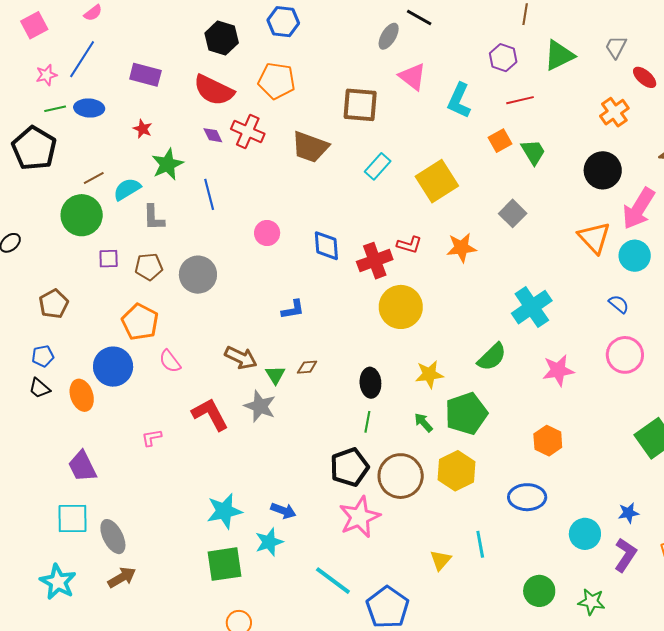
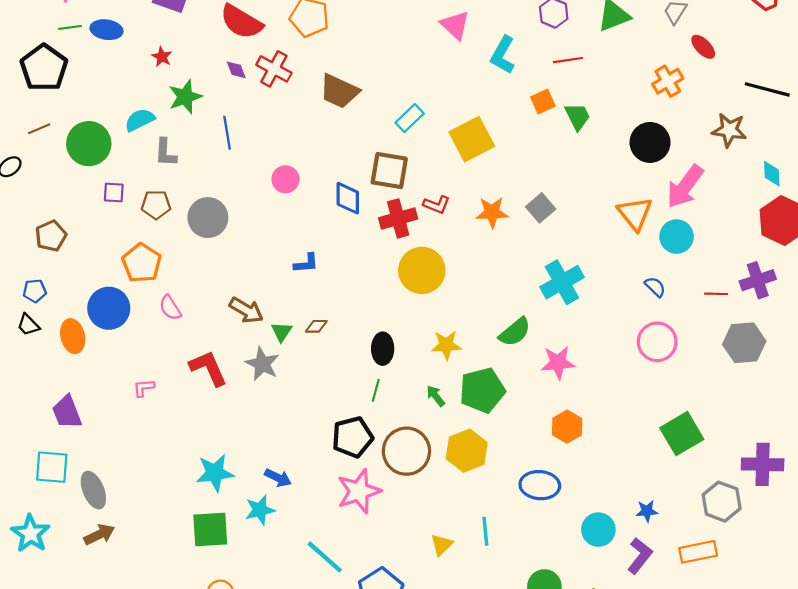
brown square: (360, 105) -> (389, 171), moved
brown line: (94, 178) -> (39, 129), moved
gray square: (513, 213) -> (541, 208), moved
pink star: (558, 370) -> (558, 363), moved

